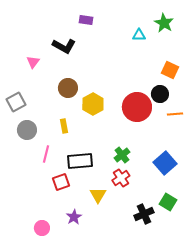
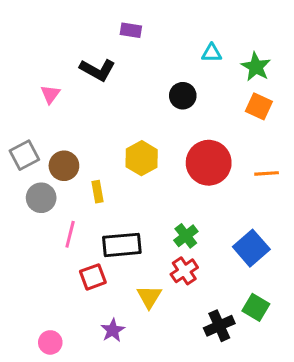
green star: (164, 23) -> (256, 67), moved
brown circle: (68, 88) -> (64, 166), moved
black circle: (160, 94) -> (183, 96), moved
pink circle: (42, 228) -> (50, 342), moved

